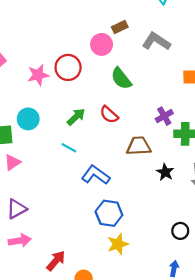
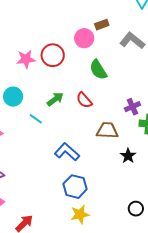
cyan line: (69, 148) -> (36, 119), moved

